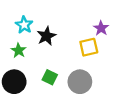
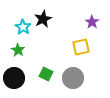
purple star: (101, 28) -> (92, 22), moved
black star: (46, 36) -> (43, 19), moved

